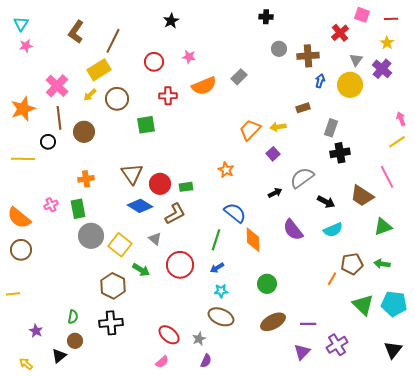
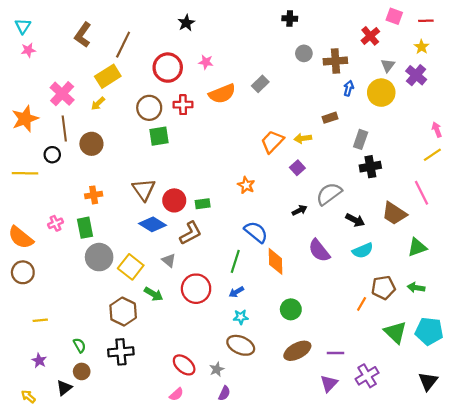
red circle: (154, 62) -> (168, 68), size x1.4
brown circle: (117, 99) -> (149, 108), moved
yellow line: (13, 294) -> (40, 320), moved
green semicircle: (73, 317) -> (79, 345), turned -40

